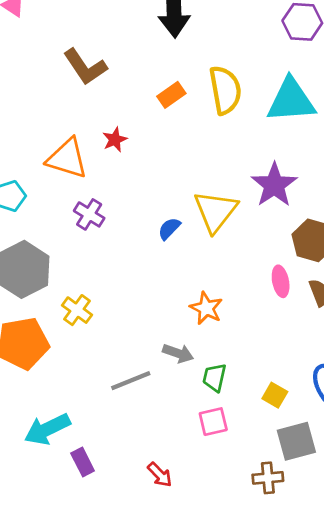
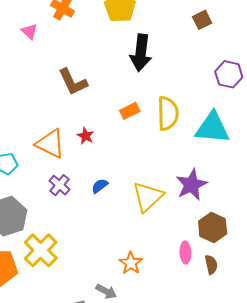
red star: (115, 140) -> (86, 136), turned -30
blue semicircle: (169, 229) -> (100, 186), moved
yellow cross: (77, 310) -> (41, 250), size x1.6

